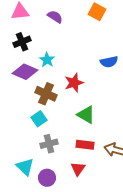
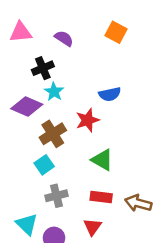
black cross: (22, 42) -> (43, 68), moved
blue semicircle: (109, 62) -> (110, 94), moved
brown cross: (46, 94) -> (53, 134), turned 35

